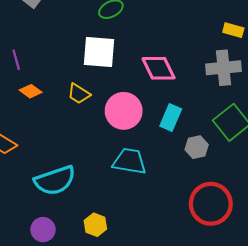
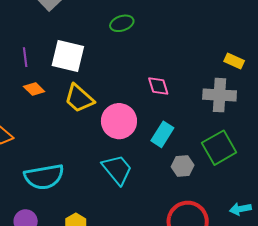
white square: (99, 52) -> (68, 56), moved
pink diamond: (159, 68) -> (158, 86), size x0.7
yellow trapezoid: (79, 94) -> (79, 98), size x1.4
cyan trapezoid: (129, 161) -> (117, 169), turned 32

